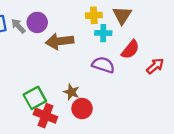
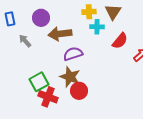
gray arrow: (18, 26) -> (25, 41), moved
purple semicircle: (103, 65) -> (73, 54), moved, turned -36
brown star: (71, 92) -> (70, 77), size x1.5

